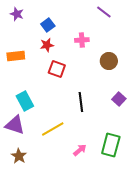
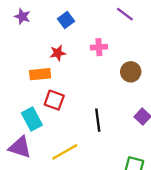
blue square: (48, 25) -> (66, 20), moved
orange rectangle: (16, 56) -> (40, 74), moved
red square: (57, 69) -> (54, 100), moved

